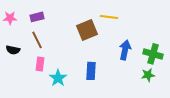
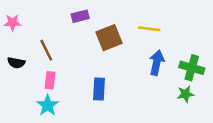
purple rectangle: (37, 17) -> (80, 16), moved
yellow line: (109, 17) -> (149, 29), moved
blue rectangle: (91, 71) -> (99, 89), moved
cyan star: (58, 78) -> (48, 105), moved

